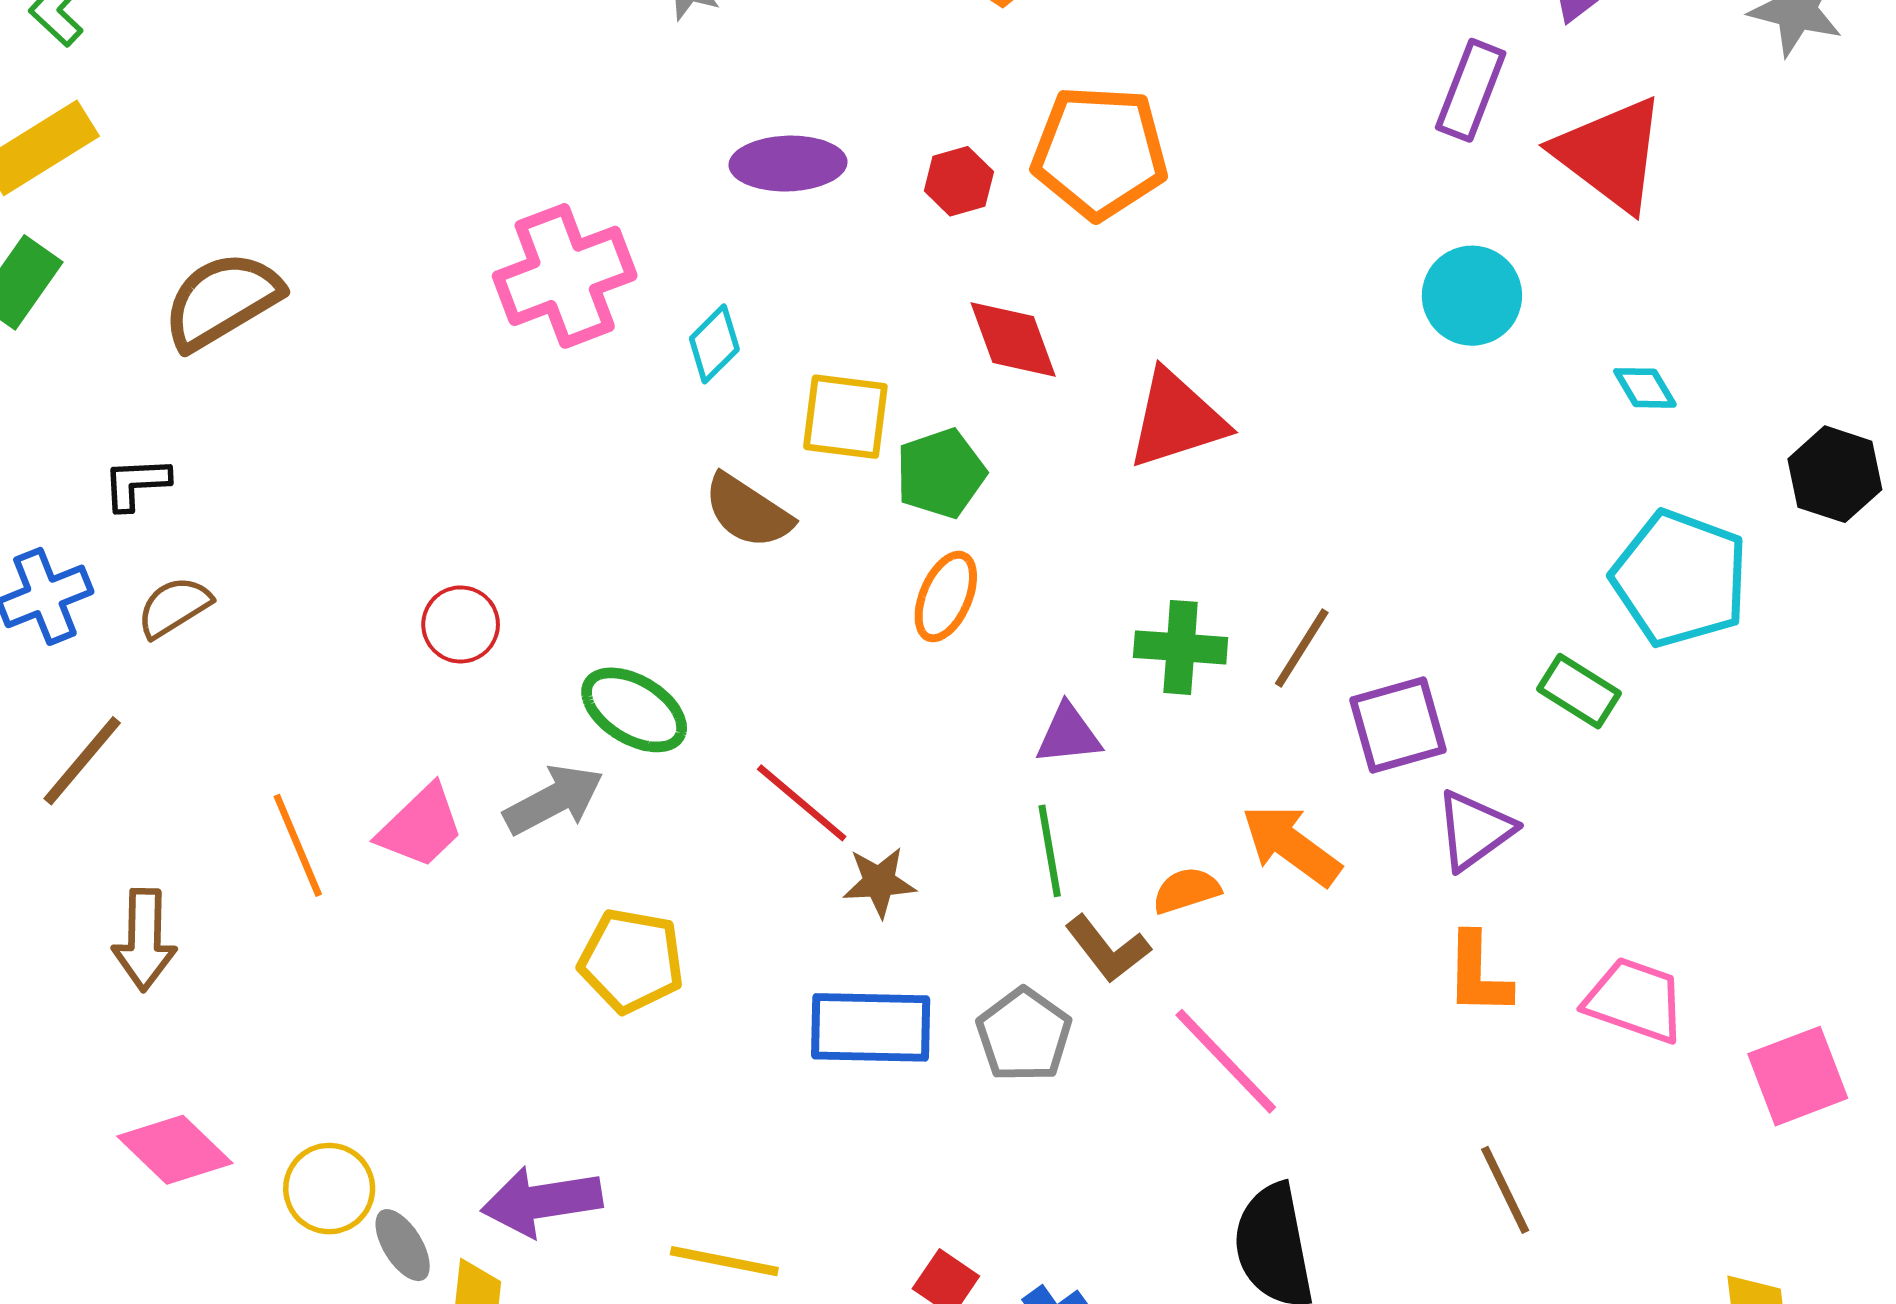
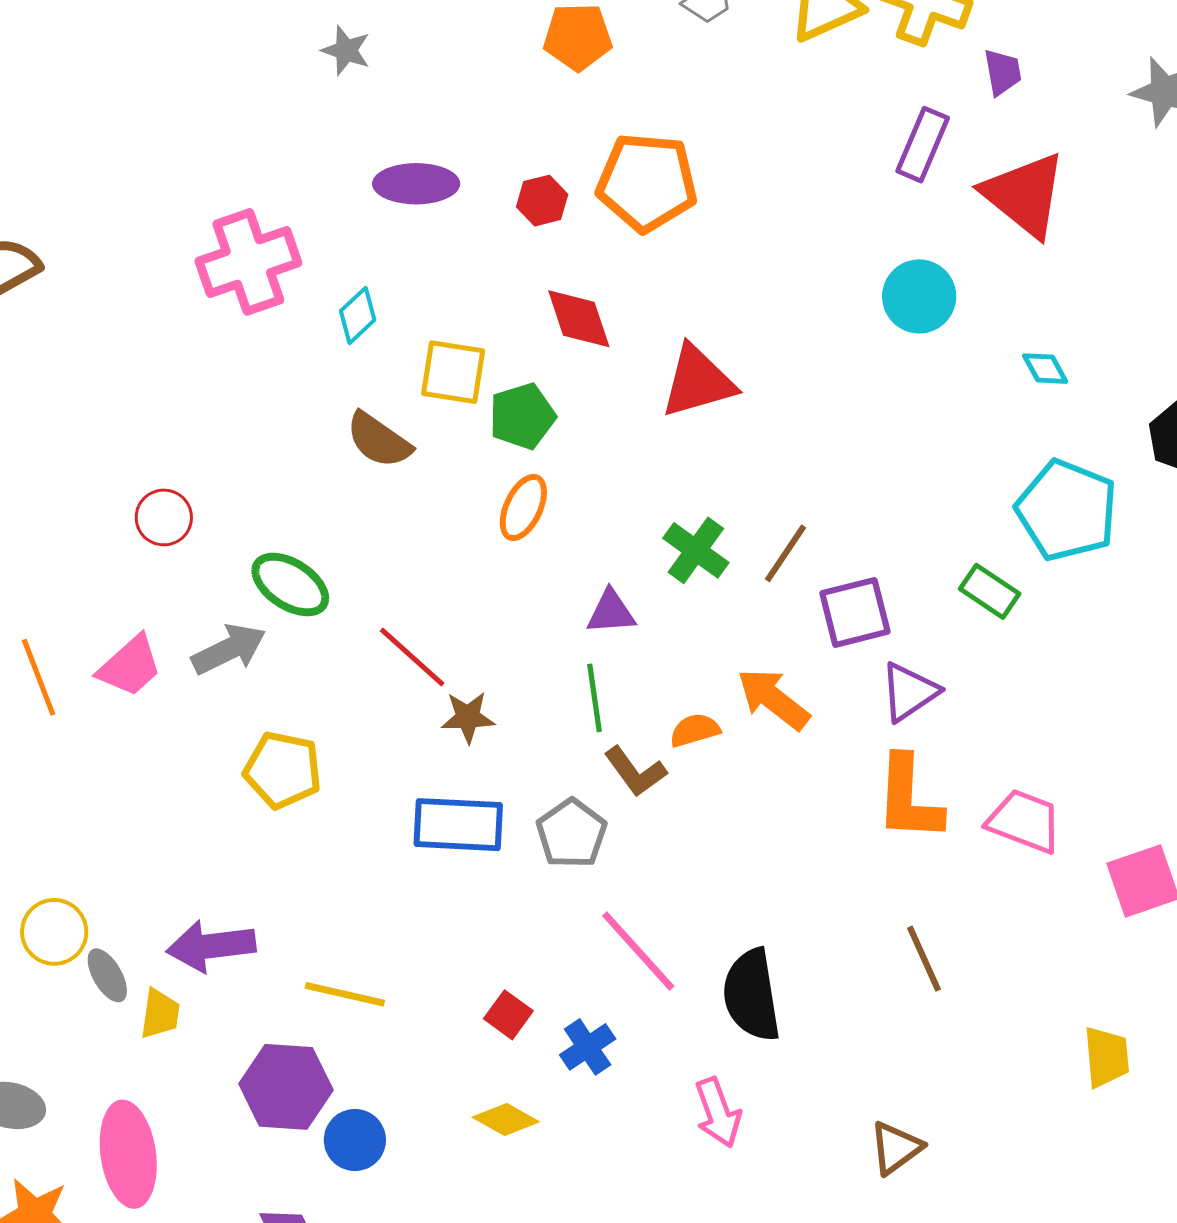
green cross: (1181, 647) -> (696, 550), turned 30
orange L-shape: (1478, 974) -> (909, 798), size x1.4
pink line: (1226, 1061) -> (638, 951), moved

